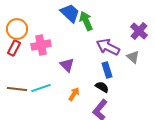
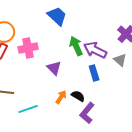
green arrow: (86, 21) -> (76, 46), moved
black semicircle: (102, 87) -> (78, 96), moved
cyan line: (41, 88) -> (28, 109), moved

